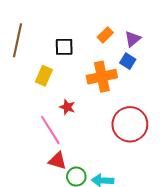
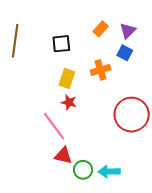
yellow rectangle: (44, 76) -> (67, 78), moved
orange cross: (102, 77) -> (101, 70), size x0.7

